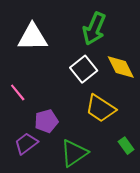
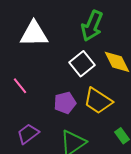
purple pentagon: (46, 121) -> (65, 103), moved

